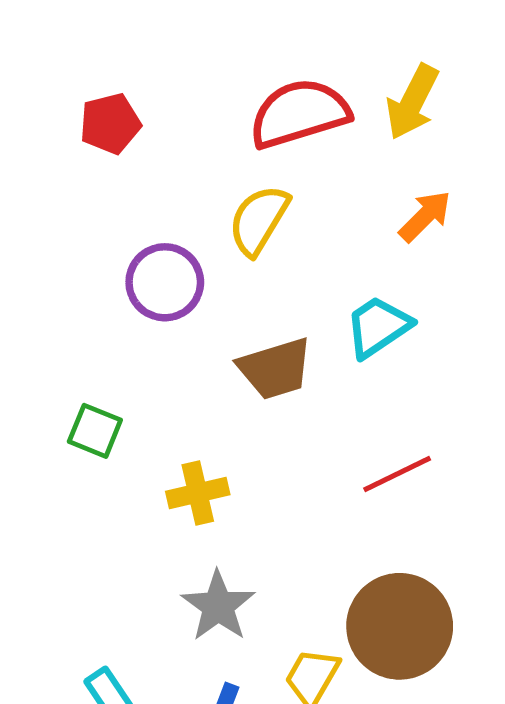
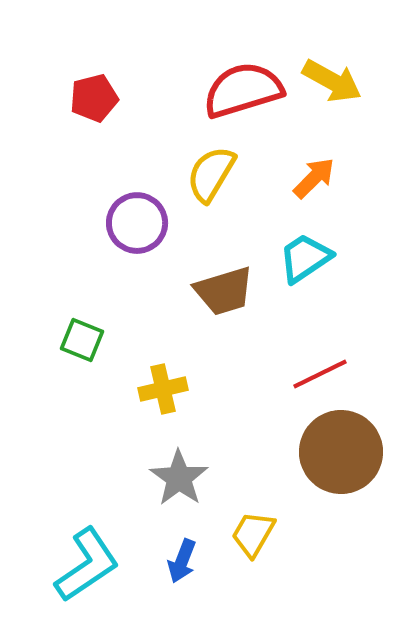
yellow arrow: (412, 102) -> (332, 81), turned -88
orange arrow: (425, 216) -> (314, 178), moved
brown circle: (400, 626) -> (341, 452), moved

